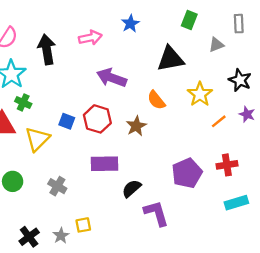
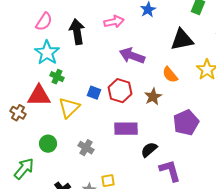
purple pentagon: (187, 173) -> (186, 123), moved

